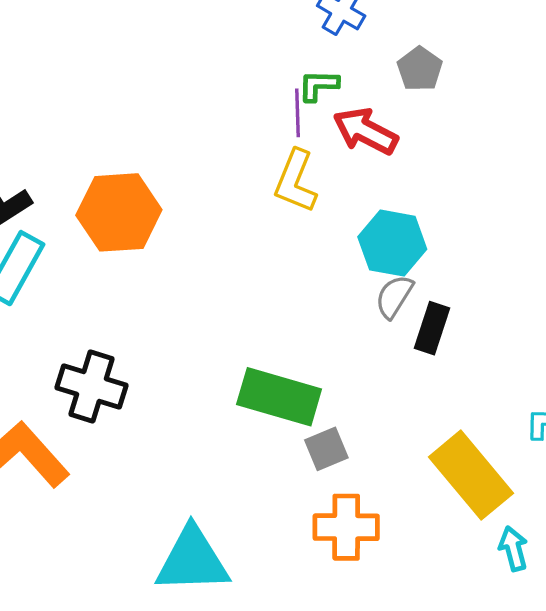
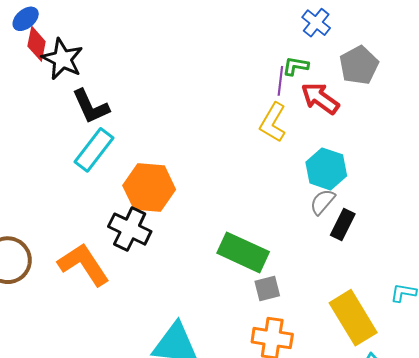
gray pentagon: (420, 69) -> (359, 65), size x1.4
orange hexagon: (119, 212) -> (149, 188), moved

